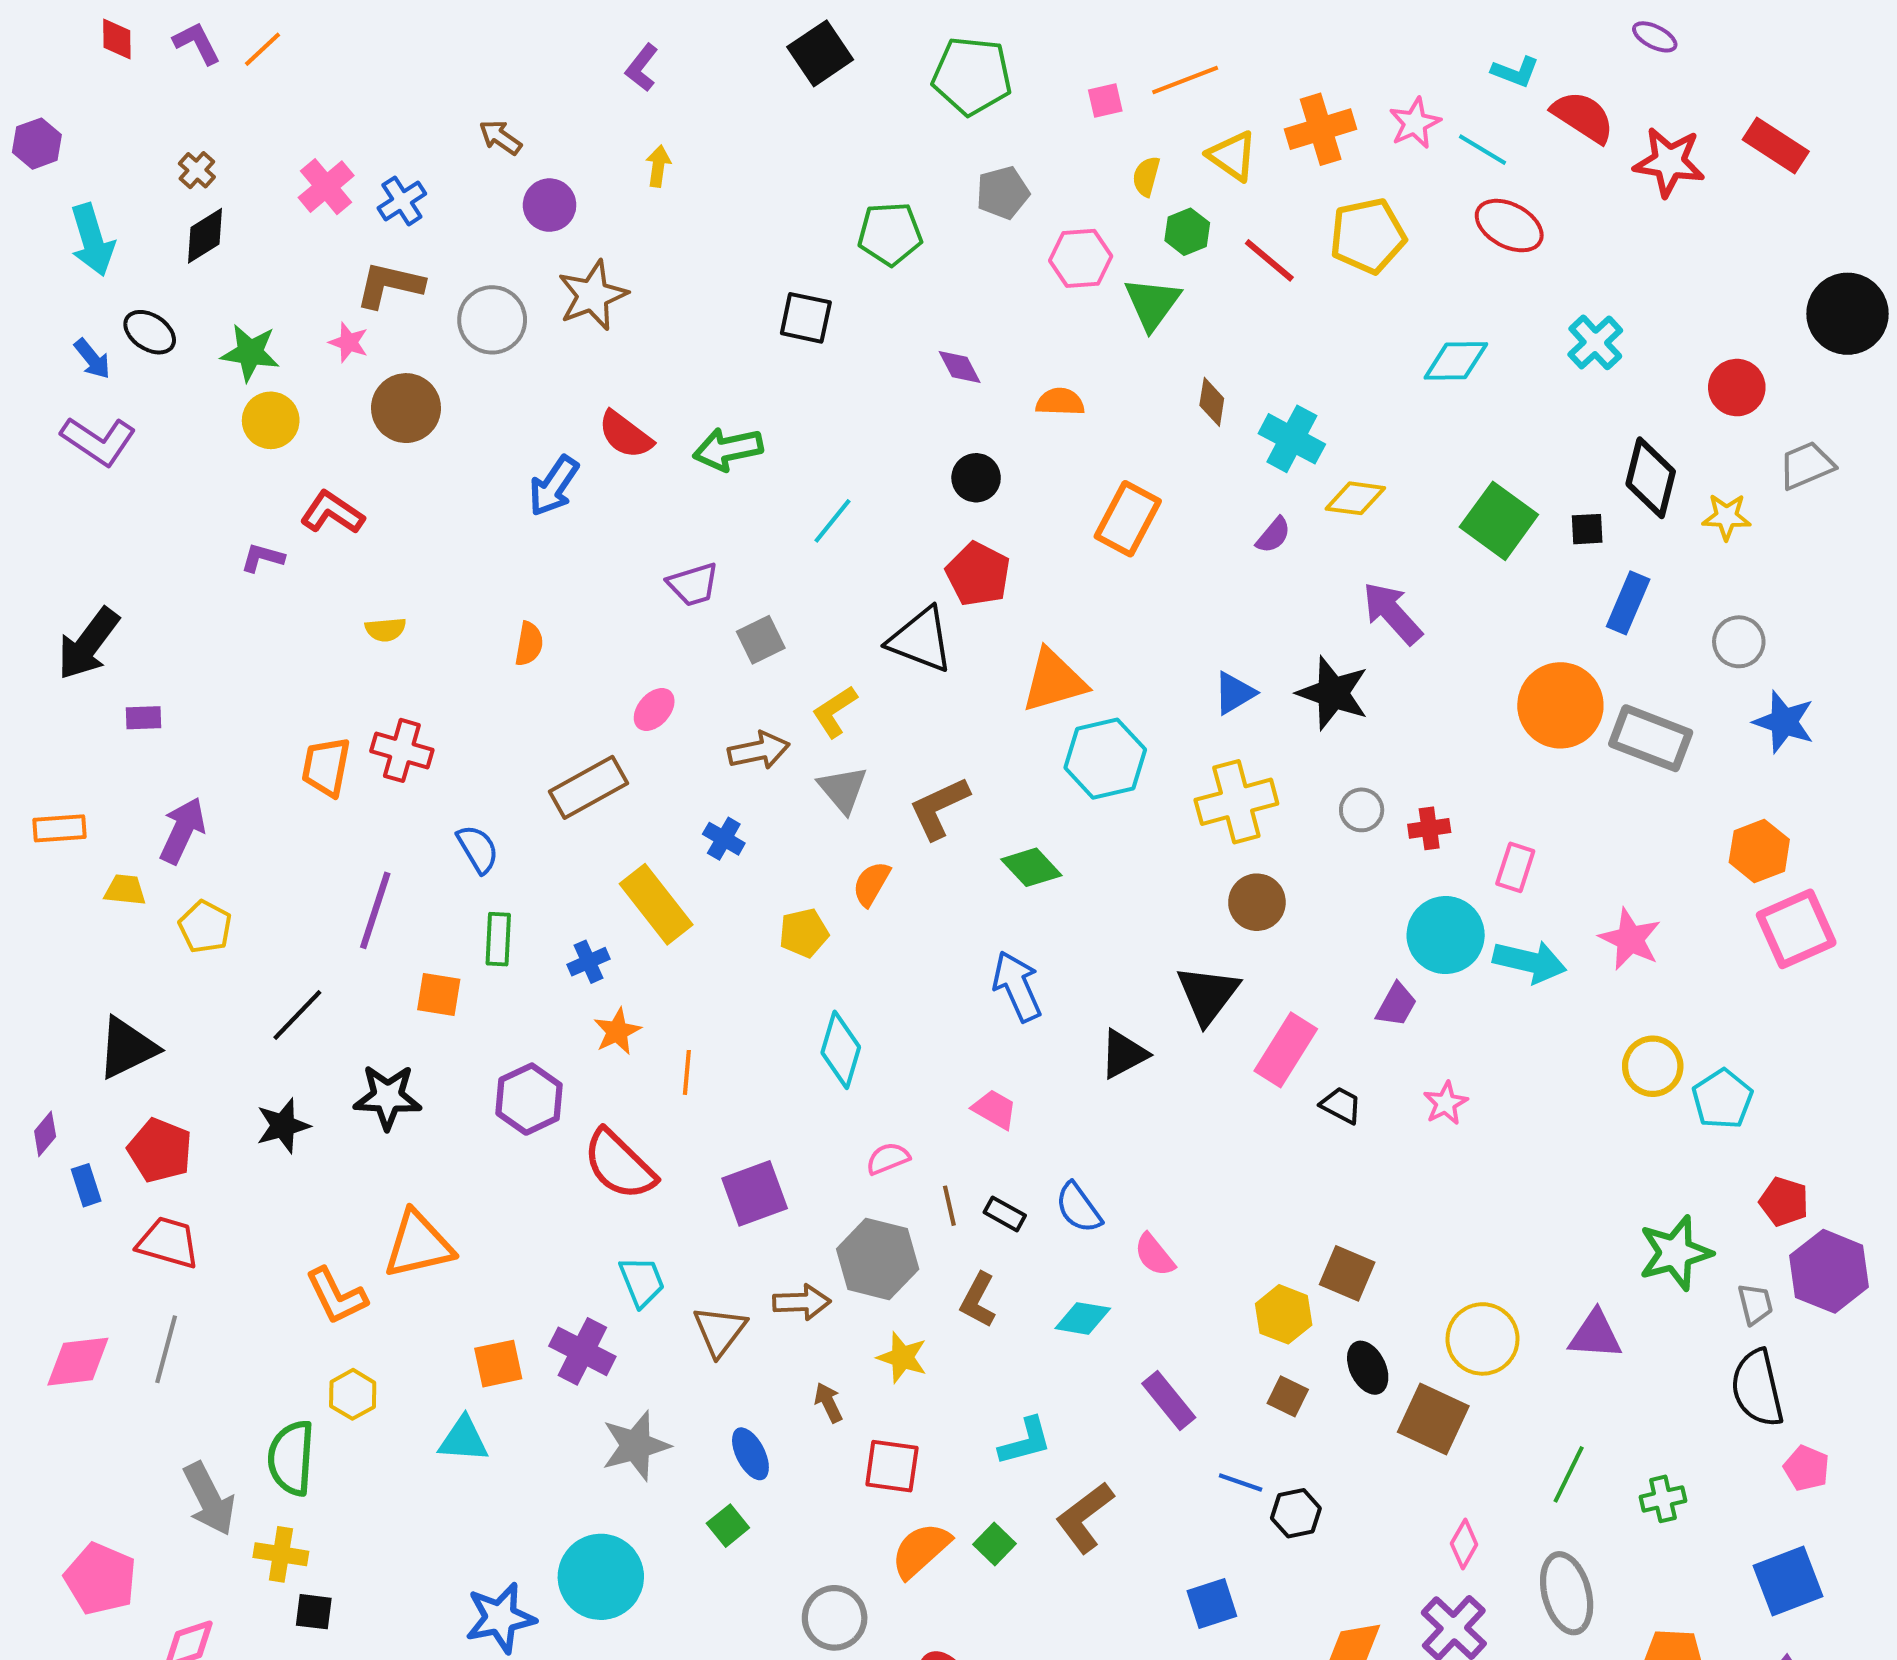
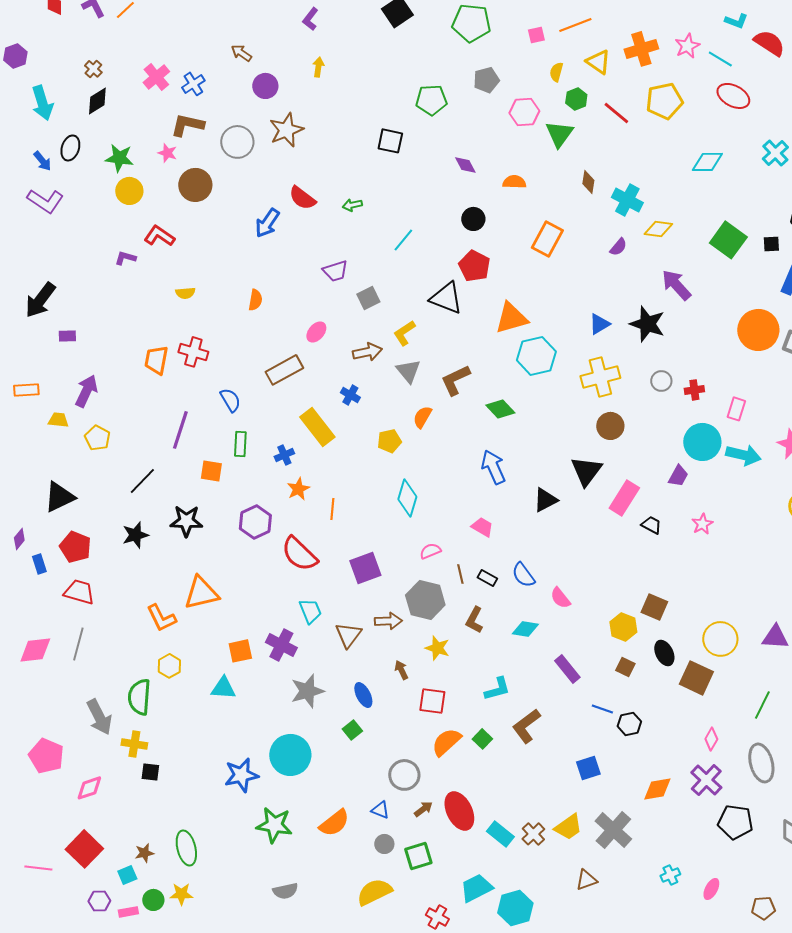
black ellipse: (150, 332) -> (70, 148), turned 75
green arrow: (728, 449) -> (352, 205), size x0.6

